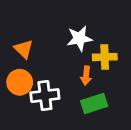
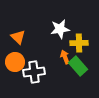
orange arrow: (86, 76) -> (65, 57), turned 152
green rectangle: (94, 104) -> (78, 66), moved, turned 66

